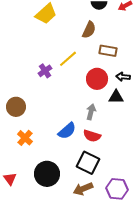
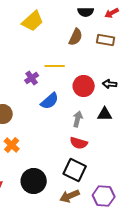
brown rectangle: (108, 51) -> (106, 40), moved
yellow line: (68, 59) -> (55, 66), turned 42
black triangle: (116, 97) -> (105, 114), moved
blue semicircle: (67, 131) -> (50, 101), moved

